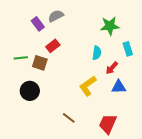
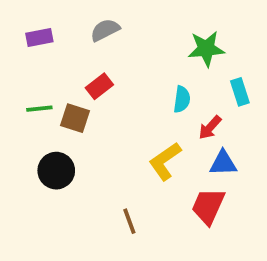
purple rectangle: (38, 24) -> (39, 37), moved, turned -64
brown line: (69, 118) -> (129, 221), turned 32
red trapezoid: (108, 124) -> (208, 206), moved

